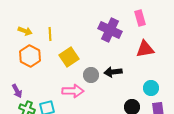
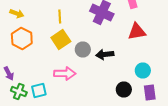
yellow line: (50, 34) -> (60, 16), moved
gray circle: (91, 75) -> (83, 50), moved

